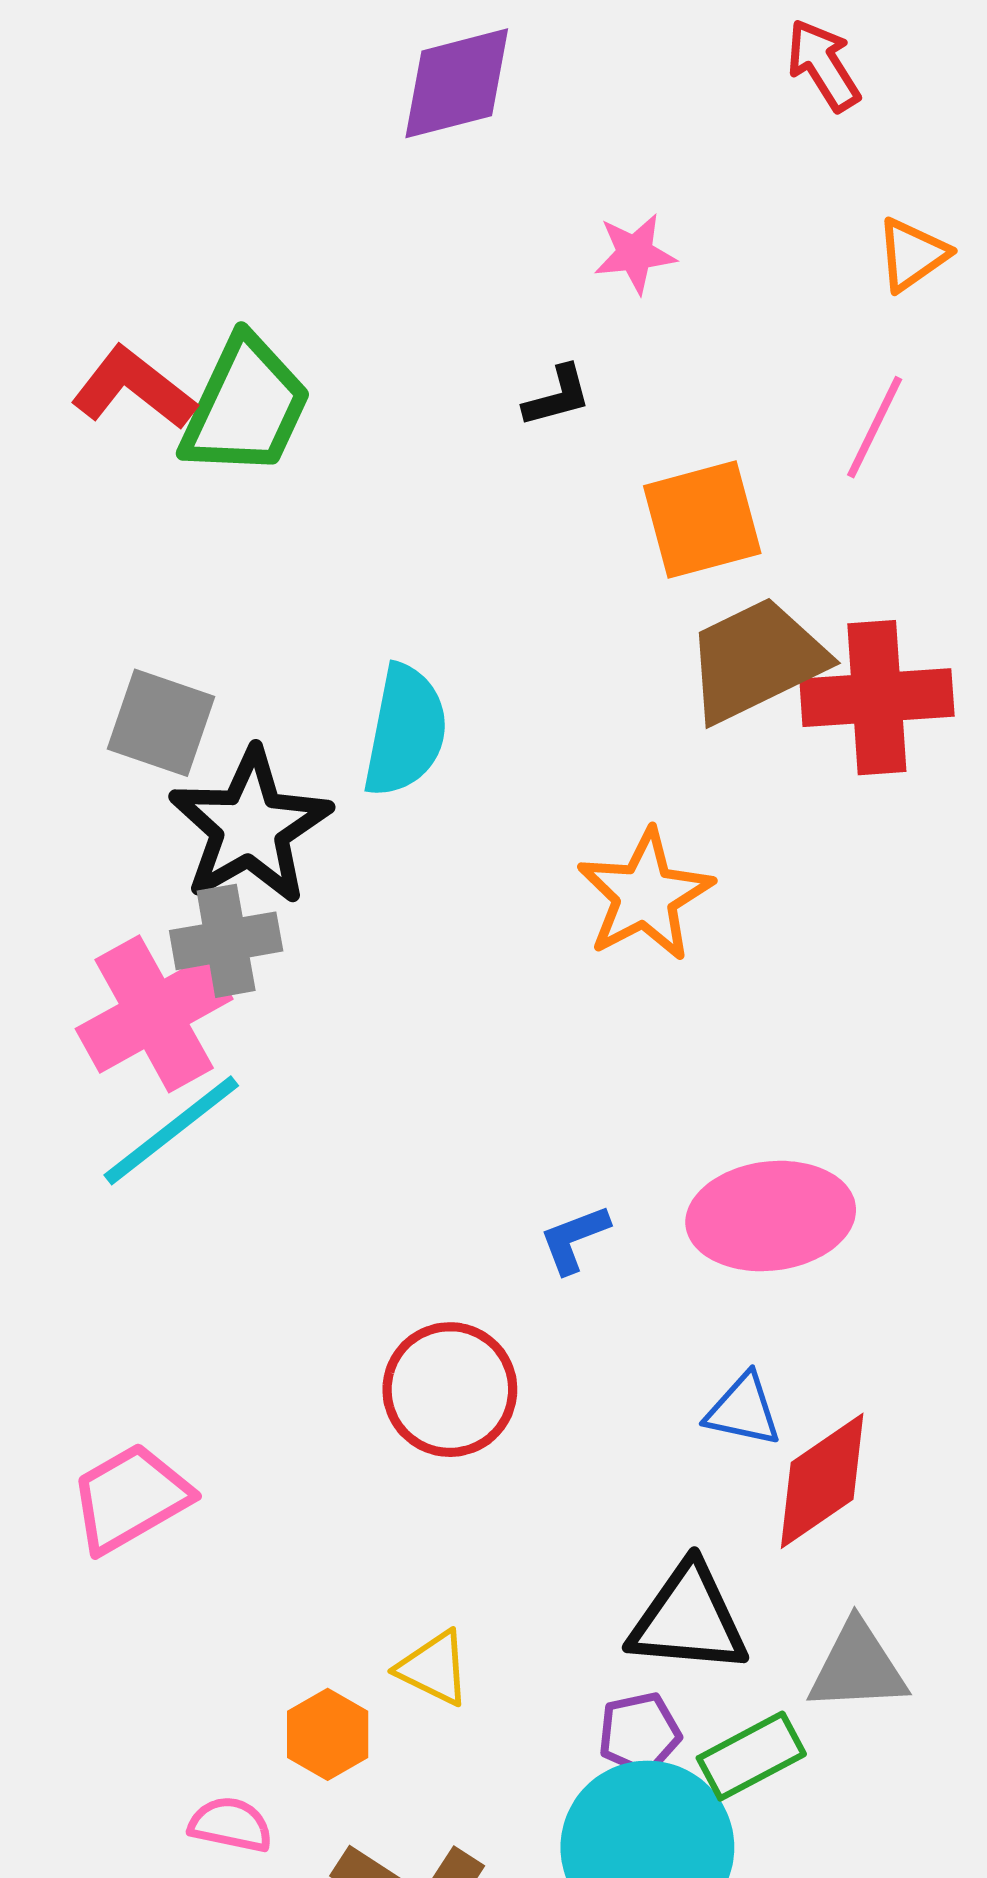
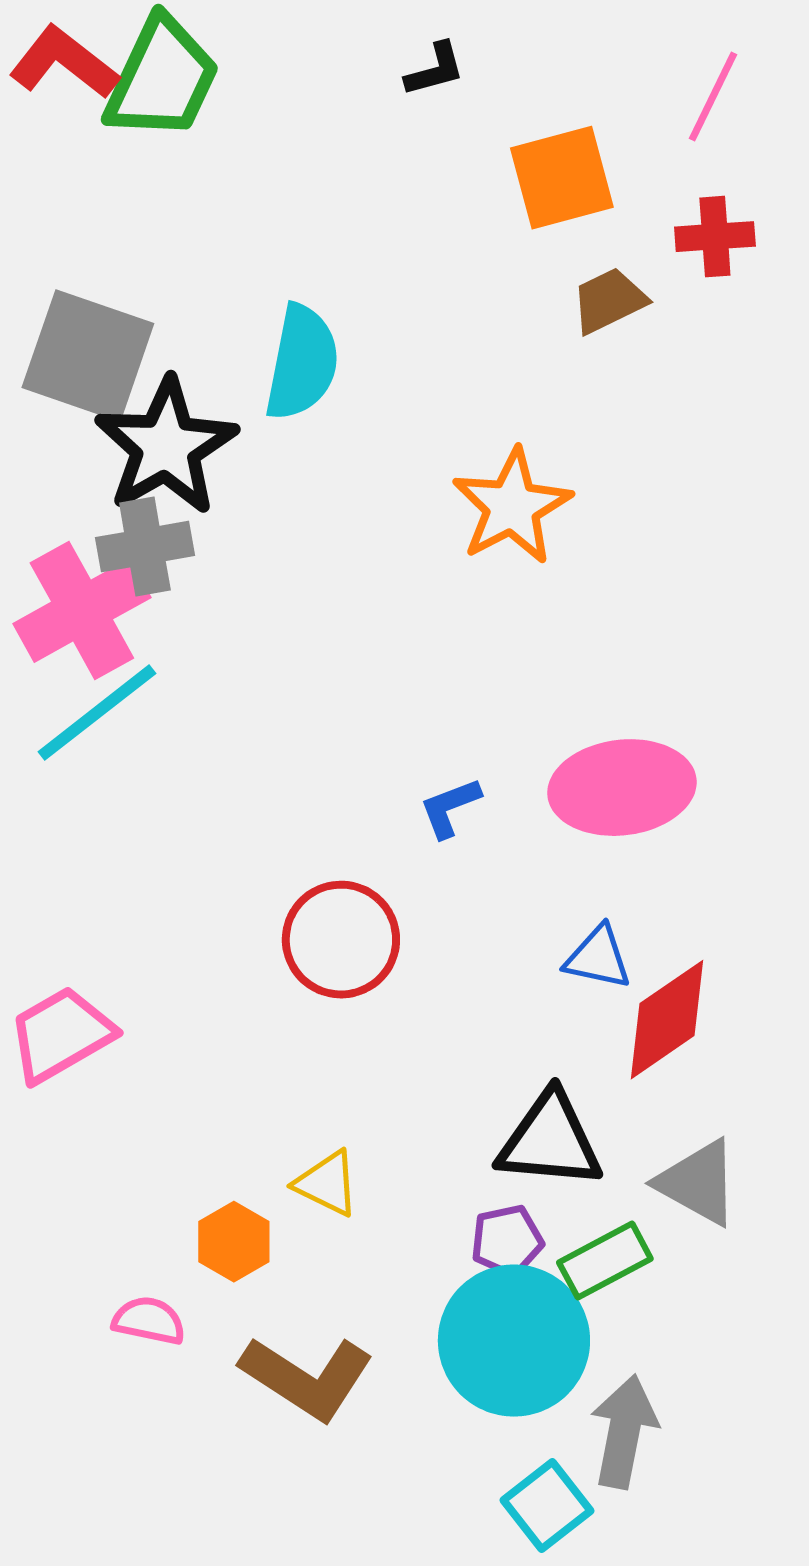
brown trapezoid: (756, 660) -> (609, 301), size x0.6
red cross: (877, 698) -> (715, 237), moved, size x0.6
gray square: (161, 723) -> (88, 356), size x1.4
gray triangle: (857, 1667) -> (698, 1183), turned 32

